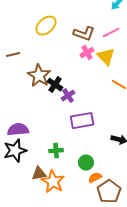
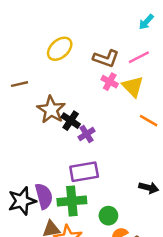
pink cross: (87, 53) -> (110, 82), turned -32
purple rectangle: (82, 121) -> (84, 172), moved
purple semicircle: (18, 130) -> (44, 196), moved, turned 80
green cross: (56, 151) -> (72, 201), size x1.6

